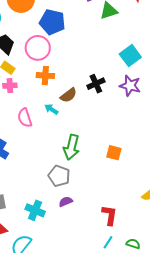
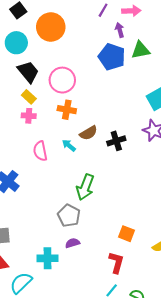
blue pentagon: (52, 22) -> (112, 57), moved
black cross: (96, 84) -> (116, 141), moved
orange square: (114, 153) -> (126, 234), moved
cyan cross: (35, 210) -> (48, 258), moved, turned -30

